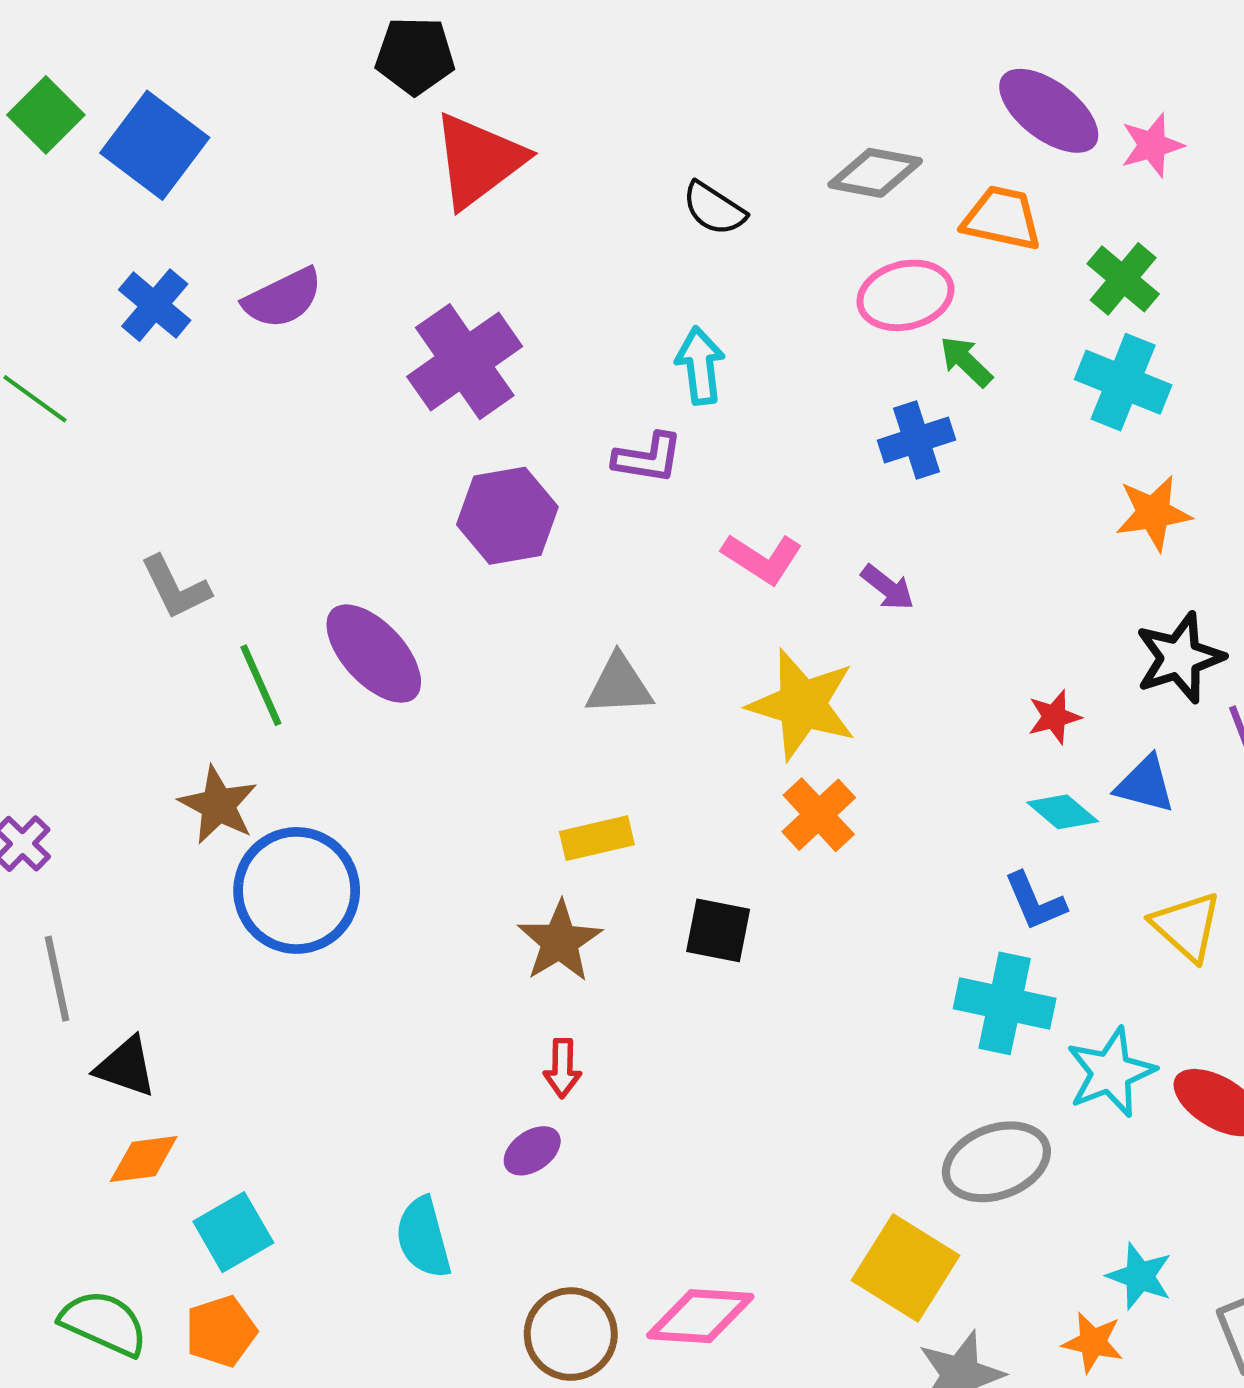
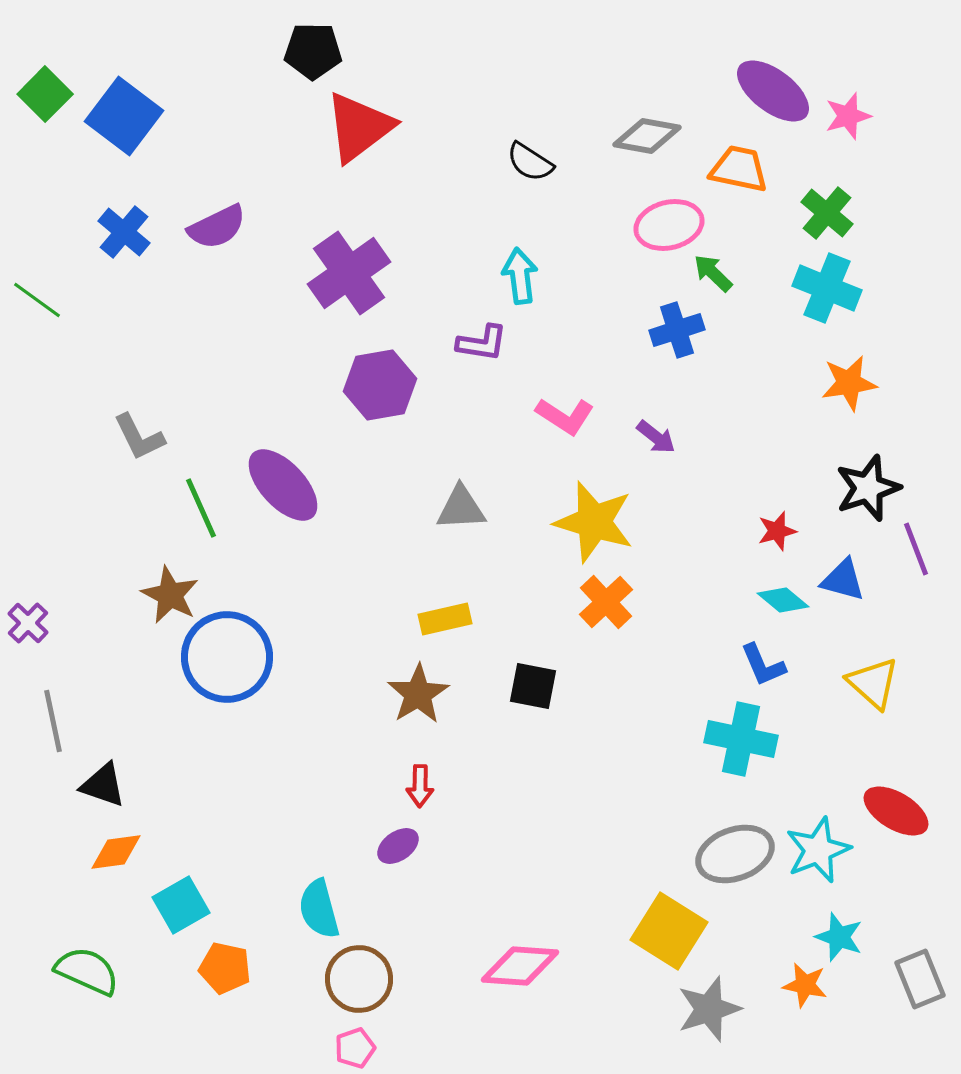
cyan star: (1111, 1072) -> (818, 850), moved
orange pentagon: (221, 1331) -> (225, 968), moved, turned 30
brown circle: (571, 1334) -> (359, 979), moved

